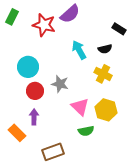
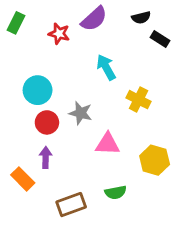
red star: (44, 25) -> (59, 34), size x0.7
black semicircle: (105, 49) -> (141, 17), moved
pink triangle: (80, 107) -> (107, 144), turned -42
yellow hexagon: (106, 110) -> (155, 160), moved
green semicircle: (86, 131) -> (116, 192), moved

